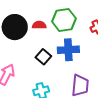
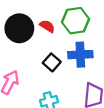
red semicircle: (39, 25) -> (47, 26), turned 32

